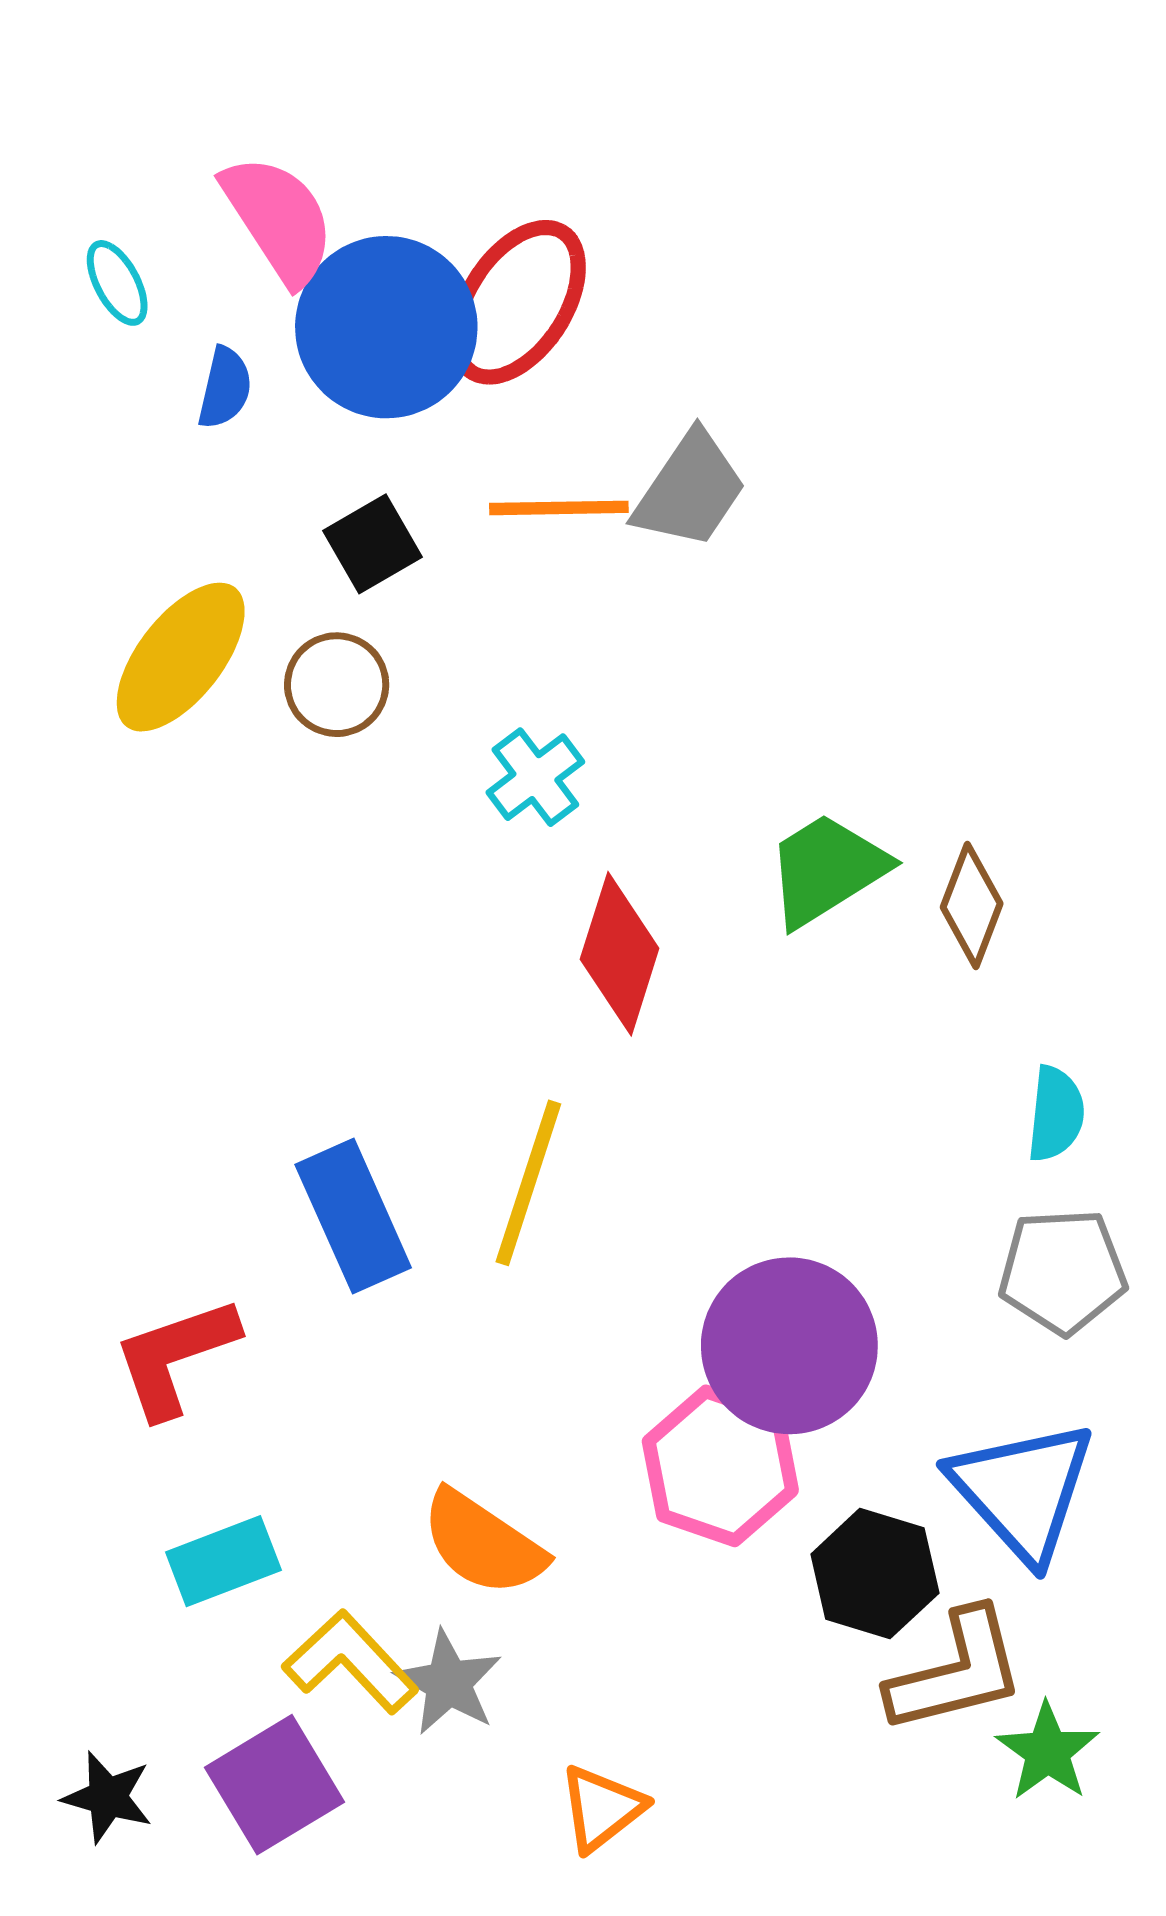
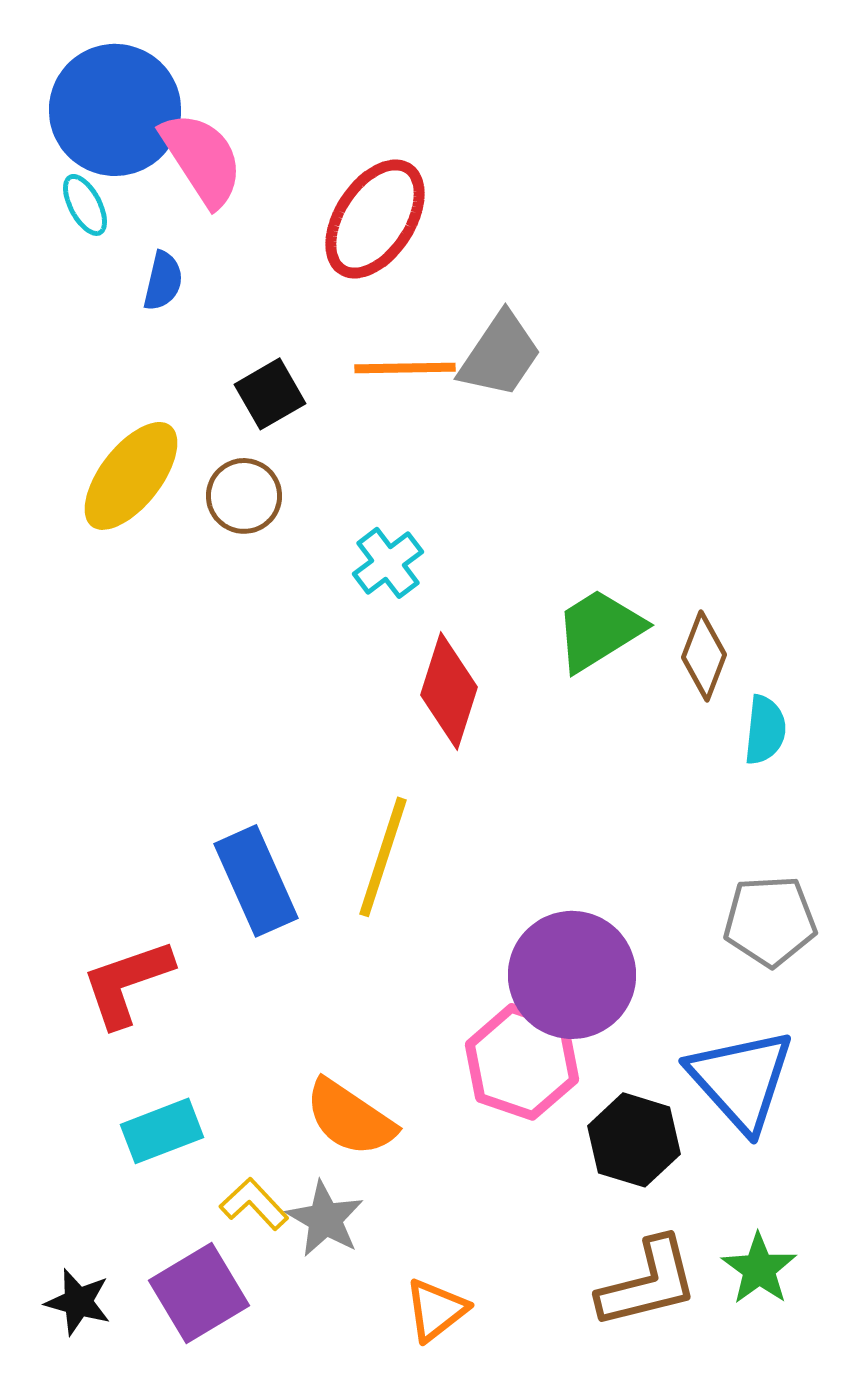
blue circle: (386, 327) -> (115, 110), moved
cyan semicircle: (1056, 1114) -> (765, 730), moved
yellow L-shape: (350, 1662) -> (254, 1204), size x0.7
brown L-shape: (956, 1672) -> (648, 1283), moved

